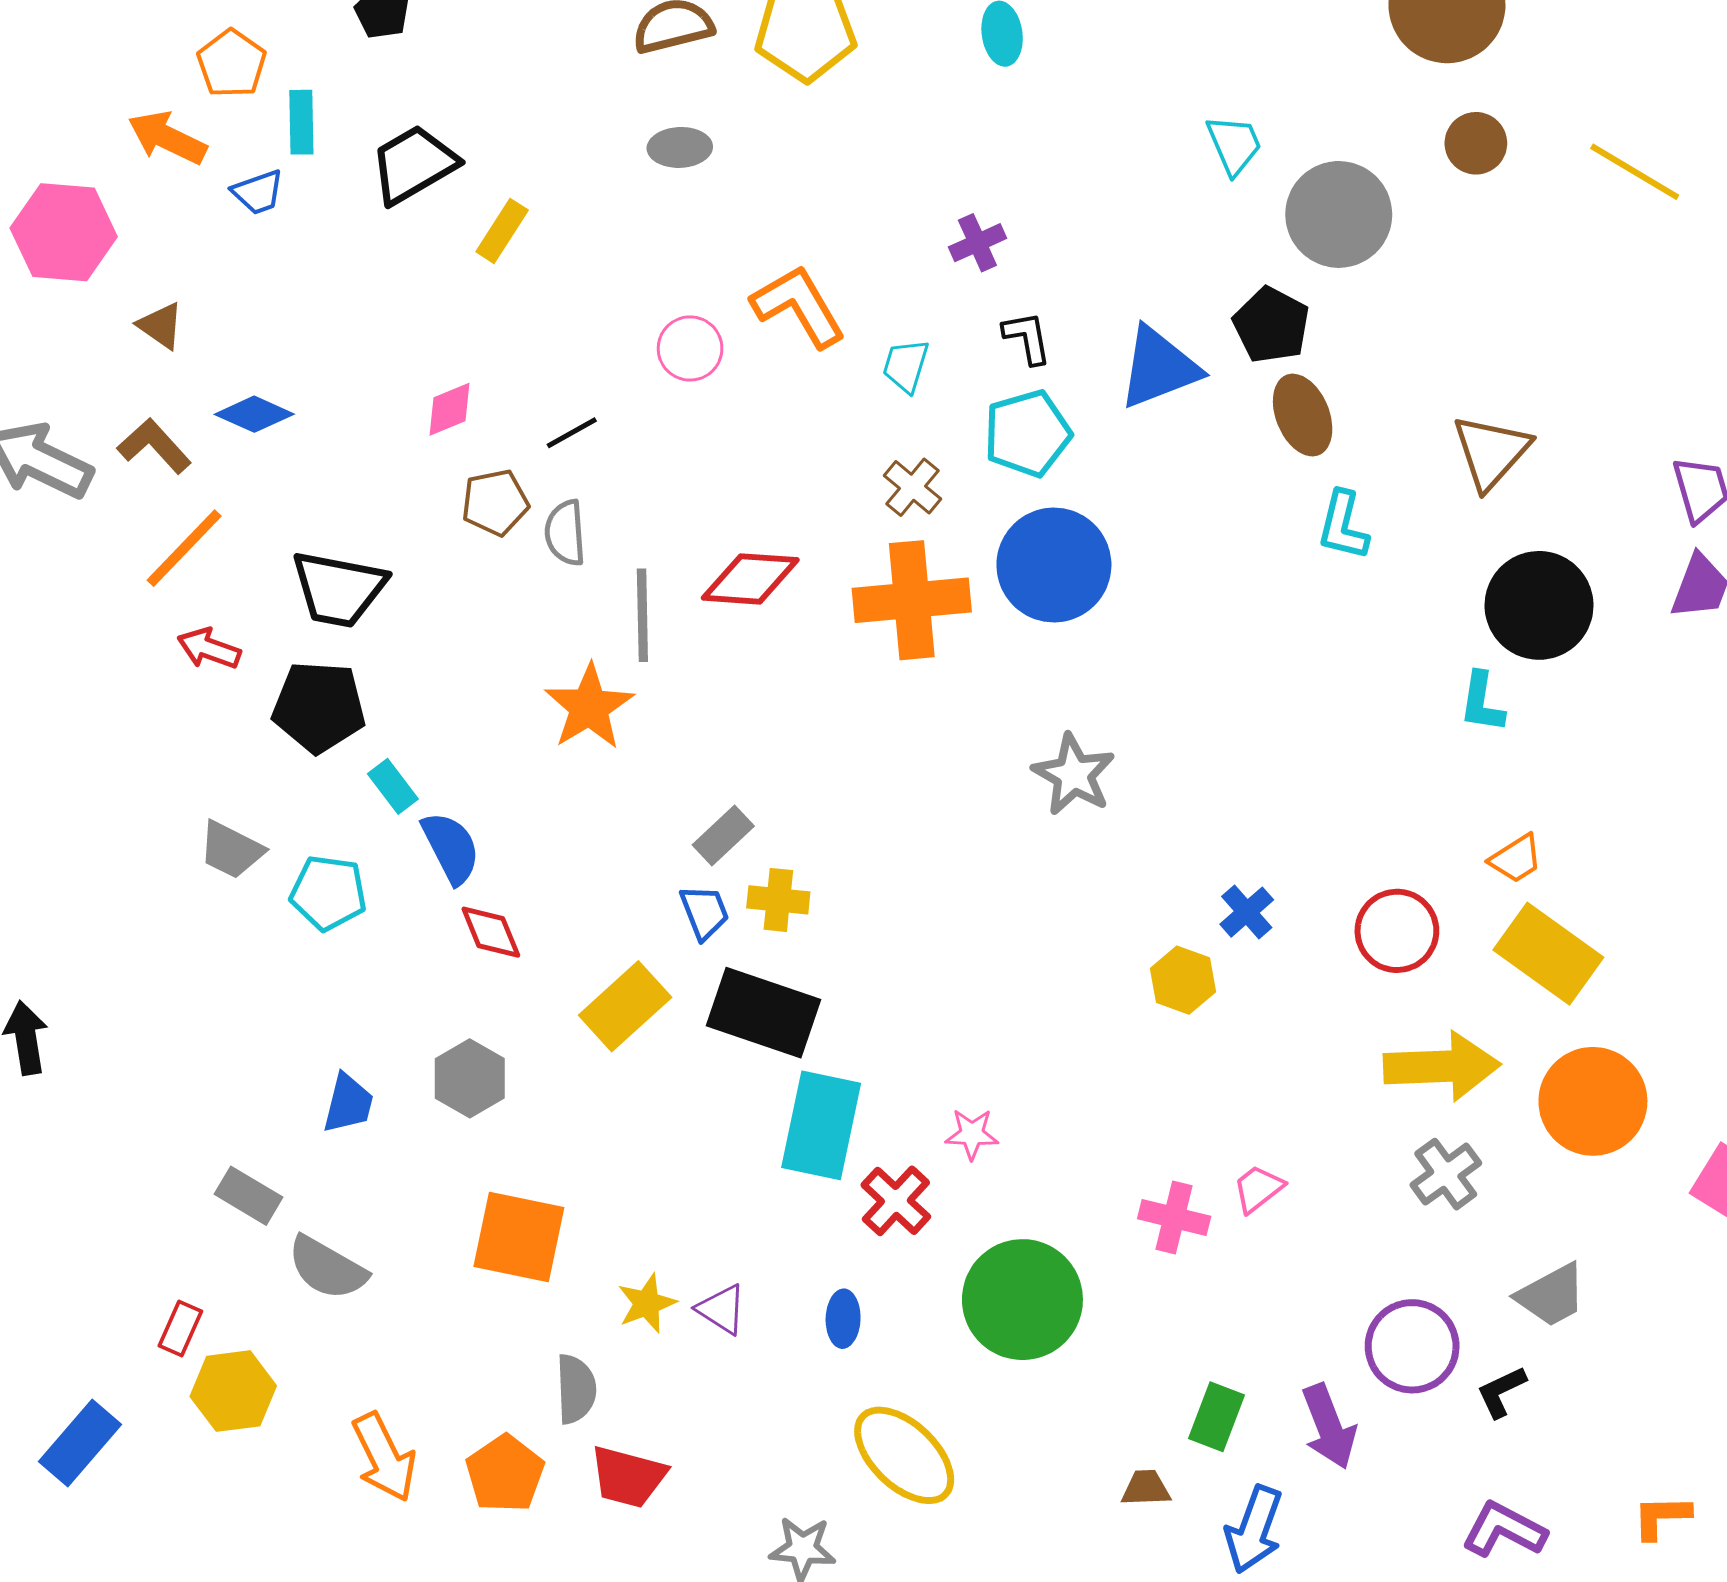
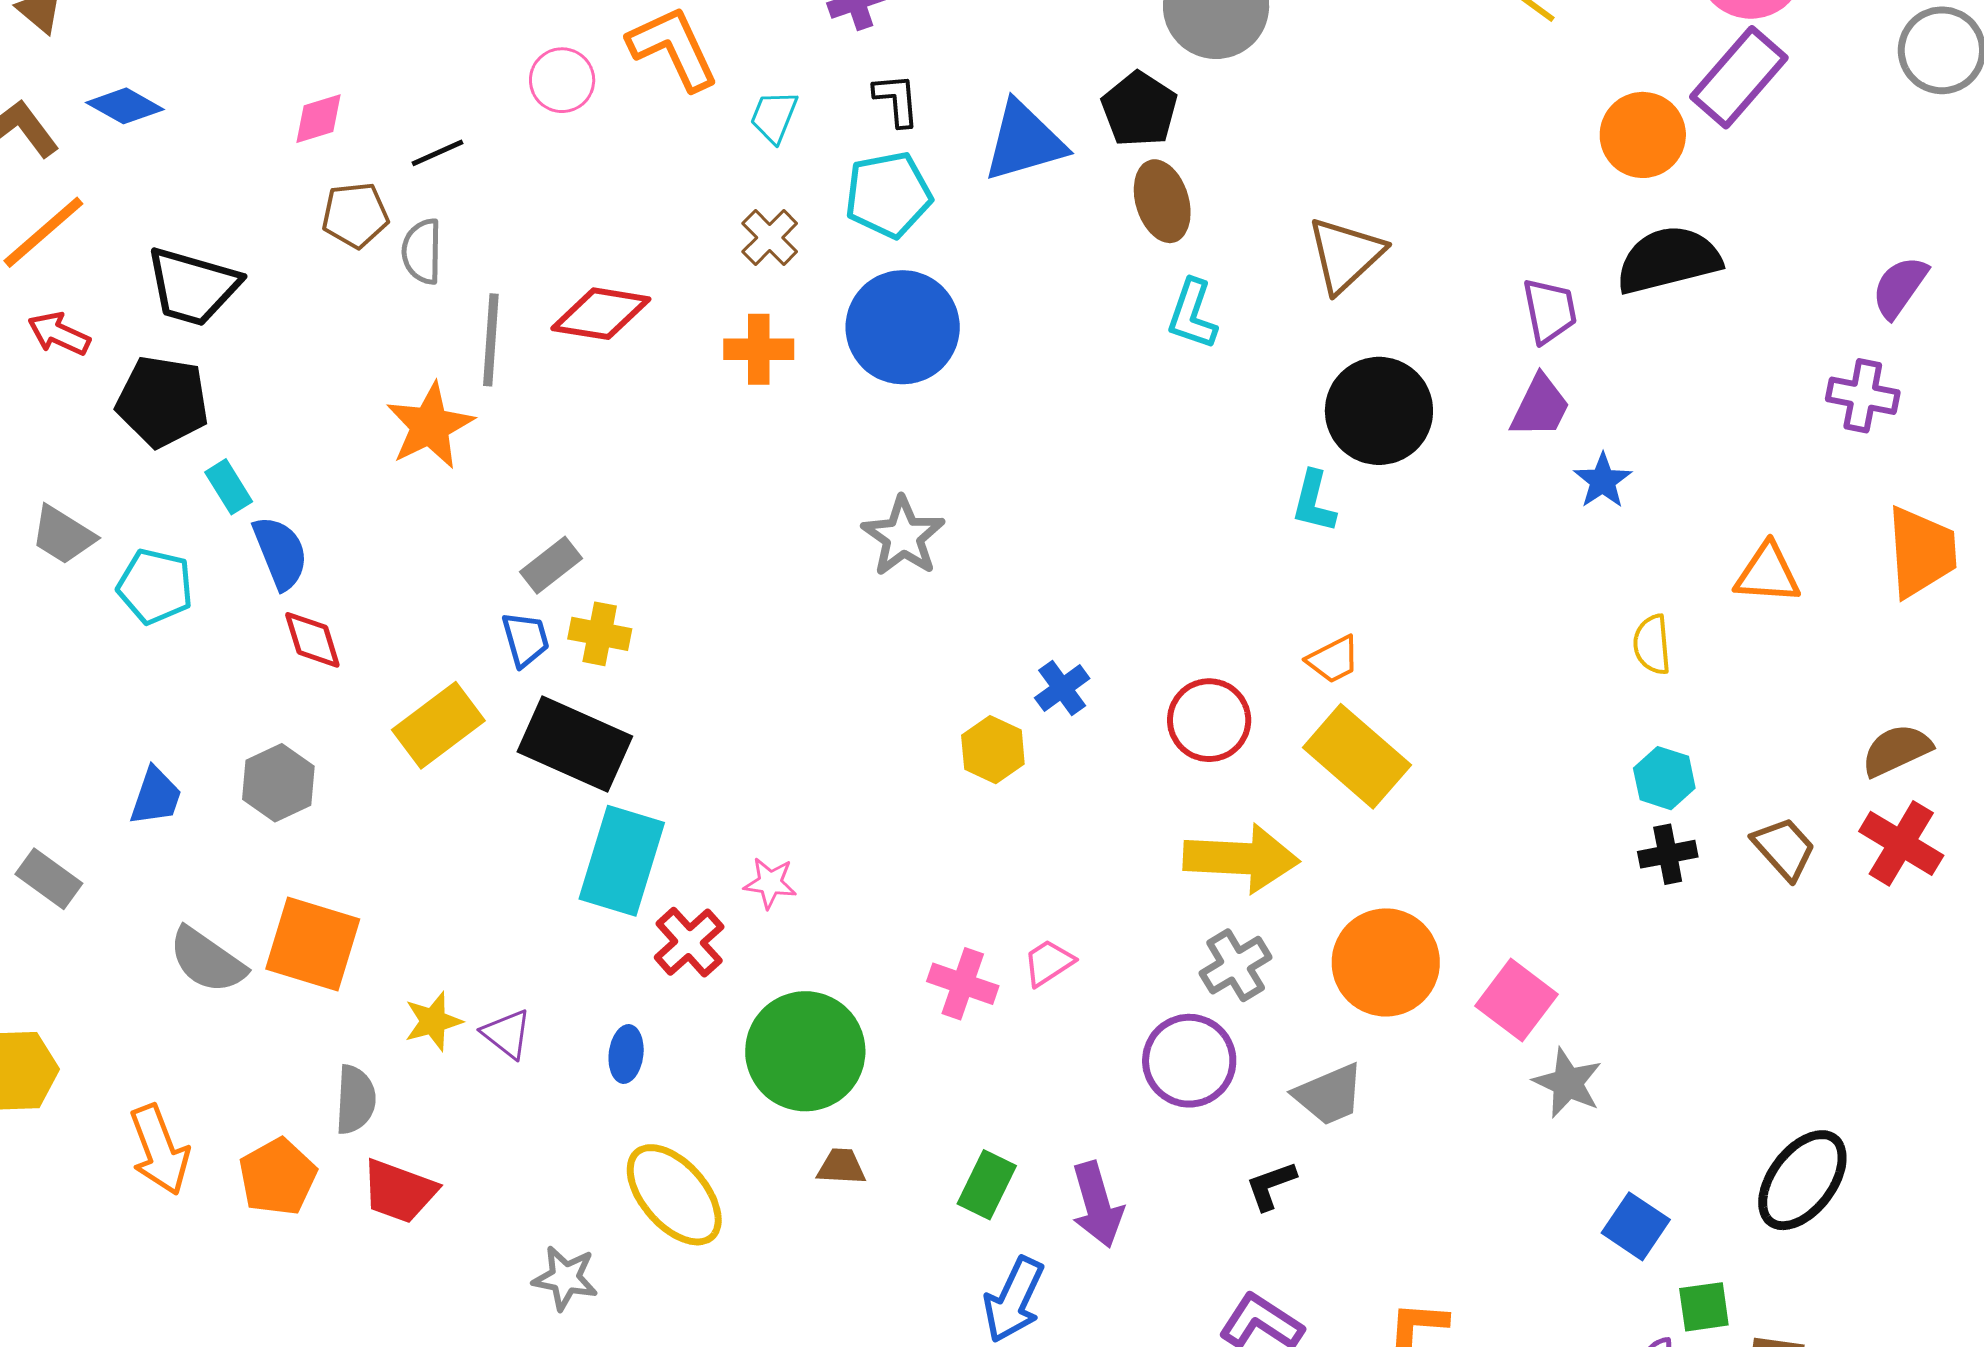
orange cross: (912, 600) -> (759, 349), size x0.6
orange circle: (1593, 1101) -> (1386, 962), moved
gray semicircle: (327, 1268) -> (207, 960), moved
purple circle: (1412, 1346) -> (1189, 1061), moved
brown trapezoid: (1146, 1488) -> (841, 1167), moved

